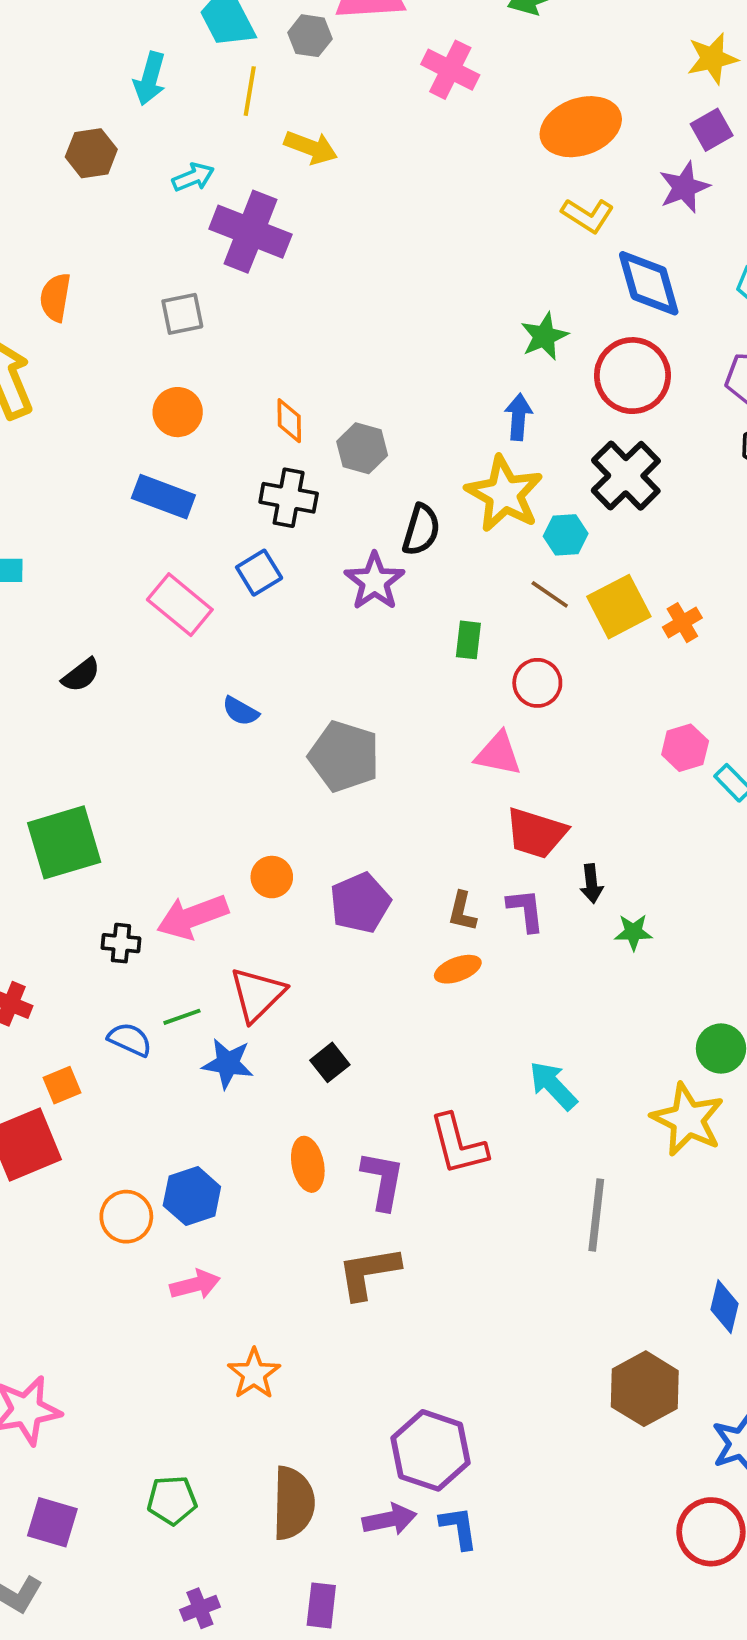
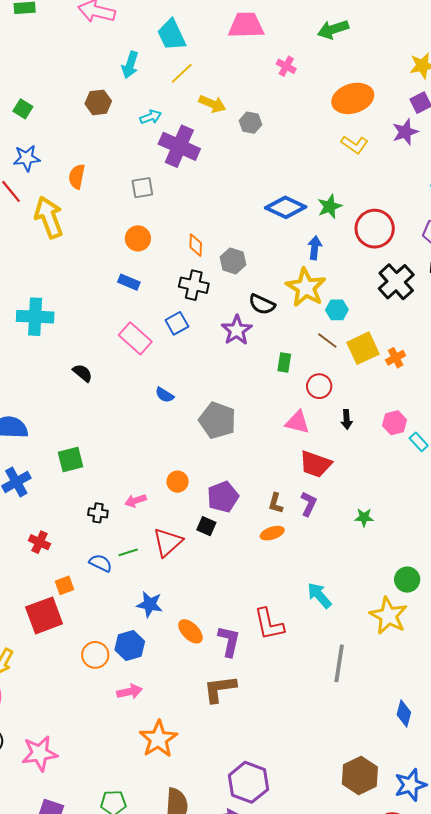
gray hexagon: (310, 36) -> (251, 123), moved
pink cross: (450, 70) -> (286, 66), size x0.7
yellow line: (250, 91) -> (182, 73), turned 35
blue diamond: (649, 283) -> (286, 207), moved, turned -51
black cross: (626, 476) -> (396, 282), moved
blue rectangle: (163, 497) -> (129, 282), size x0.7
black semicircle: (421, 530) -> (262, 304), turned 96
black semicircle: (81, 675) -> (83, 373), turned -105
green square: (64, 842) -> (70, 460), size x0.7
black arrow: (591, 884) -> (347, 419), moved
purple L-shape: (526, 910) -> (309, 504), turned 30
pink arrow: (192, 917) -> (136, 501), size x0.6
black square: (330, 1062) -> (206, 526), moved, turned -30
blue star: (228, 1063) -> (150, 604), moved
orange ellipse: (308, 1164) -> (190, 631), turned -36
orange star: (254, 1374) -> (158, 739), size x1.4
brown hexagon: (645, 1389) -> (360, 776), moved

